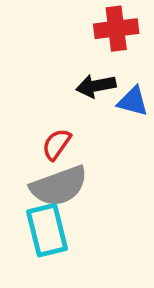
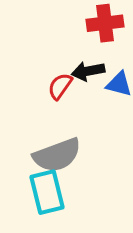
red semicircle: (57, 144) -> (60, 86), moved

